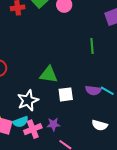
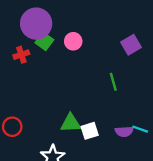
white square: (66, 94) -> (90, 131), moved

